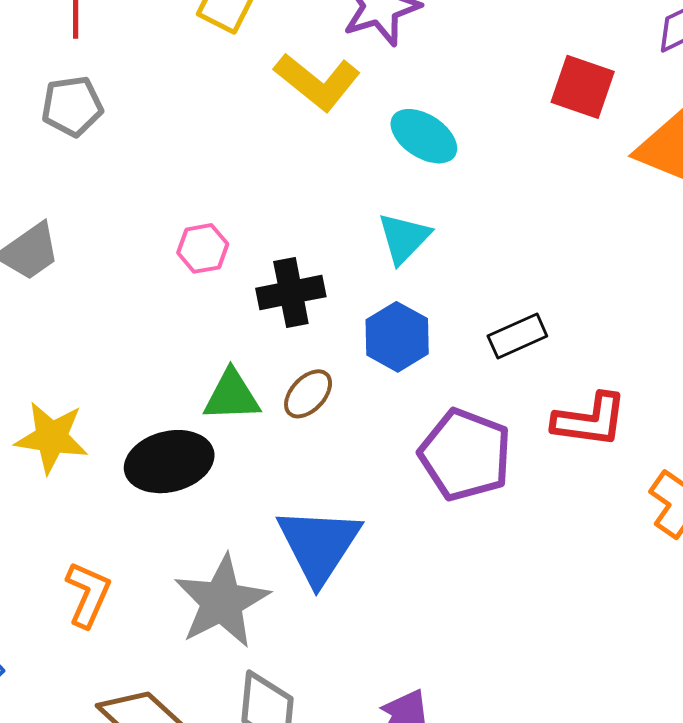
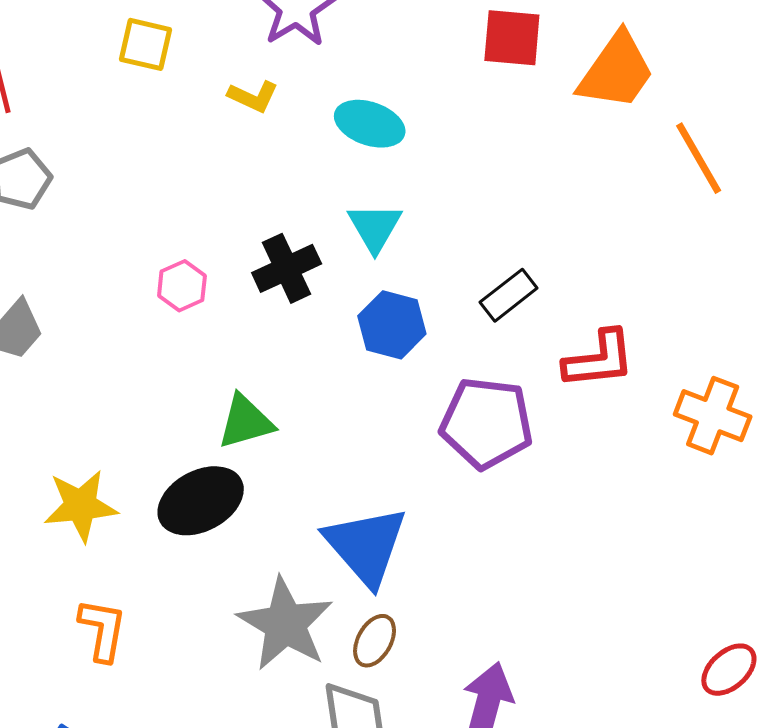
yellow L-shape: (317, 82) -> (253, 96), size x0.6
black cross: (291, 292) -> (287, 268), moved
brown ellipse: (308, 394) -> (375, 641), moved
orange L-shape: (88, 594) -> (102, 630), moved

